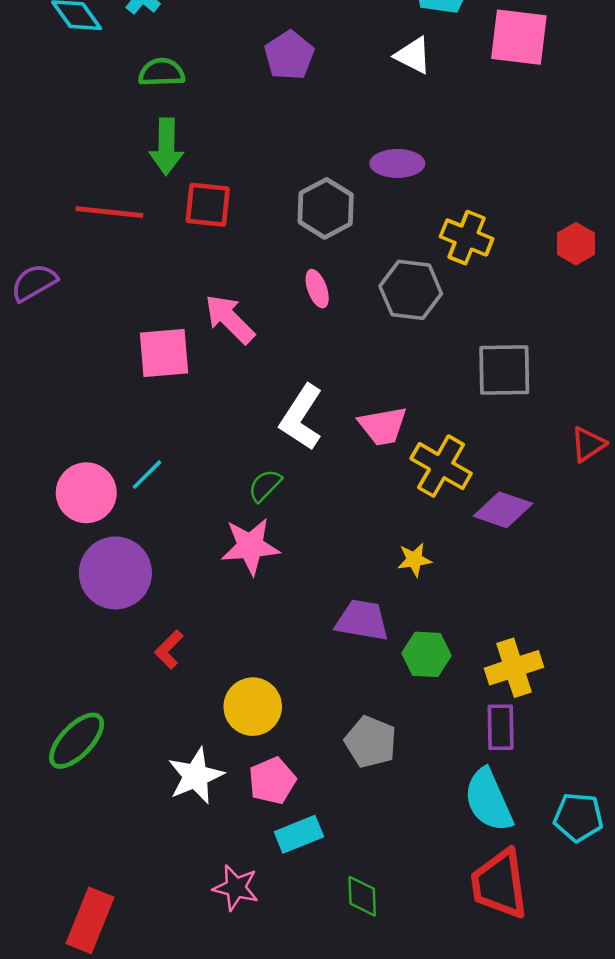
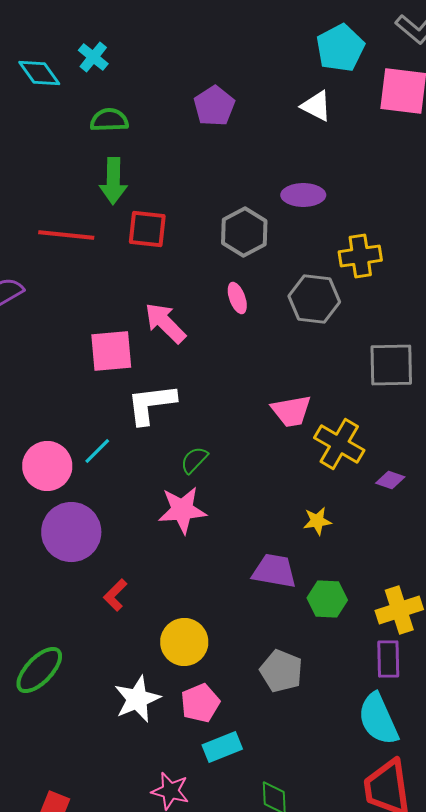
yellow cross: (467, 238) -> (360, 256), turned -30
white L-shape: (301, 417) -> (151, 404), moved, turned 50
purple diamond: (503, 510) -> (390, 480), size x0.6

